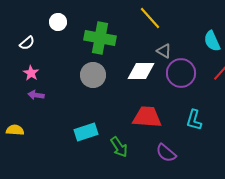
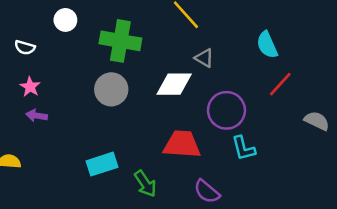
white semicircle: (27, 43) -> (25, 47), turned 56
purple circle: (181, 73) -> (226, 110), moved
cyan L-shape: (194, 120) -> (244, 148), turned -30

